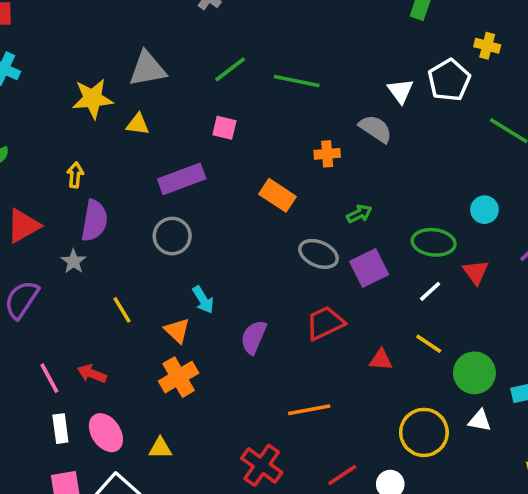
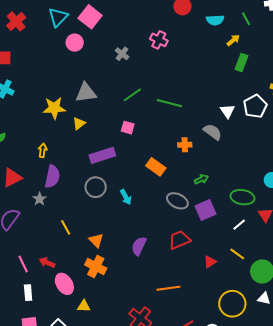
yellow triangle: (138, 124) -> (79, 124), turned -48
cyan arrow: (203, 300) -> (126, 197), moved
red triangle: (381, 360) -> (210, 262), turned -40
orange cross: (179, 377) -> (96, 267), turned -35
pink ellipse: (106, 433) -> (64, 284), moved

